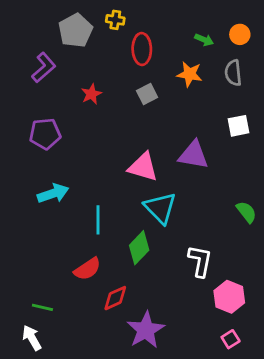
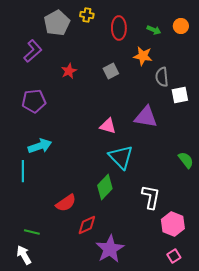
red ellipse: (142, 49) -> (119, 28), moved
gray semicircle: (233, 73) -> (162, 77), moved
pink triangle: (143, 167) -> (108, 126), size x0.7
cyan line: (98, 220) -> (23, 171), moved

